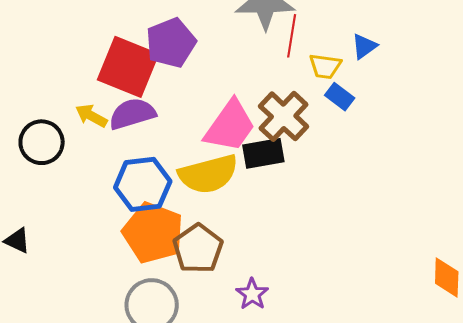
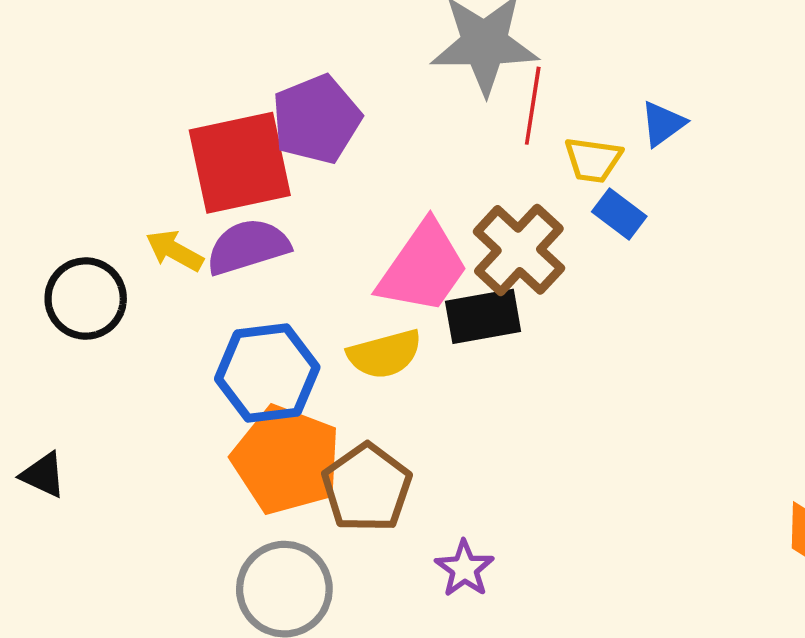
red square: (128, 67) -> (240, 163), turned -34
yellow semicircle: (208, 174) -> (385, 354), size x0.7

